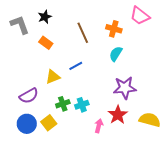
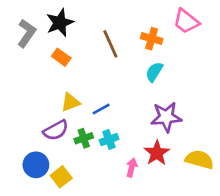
black star: (45, 17) -> (60, 23), size x1.5
gray L-shape: (20, 25) -> (27, 33), turned 55
blue line: (76, 66) -> (101, 109), moved
purple semicircle: (29, 96) -> (56, 130), moved
yellow square: (49, 123) -> (61, 177), moved

